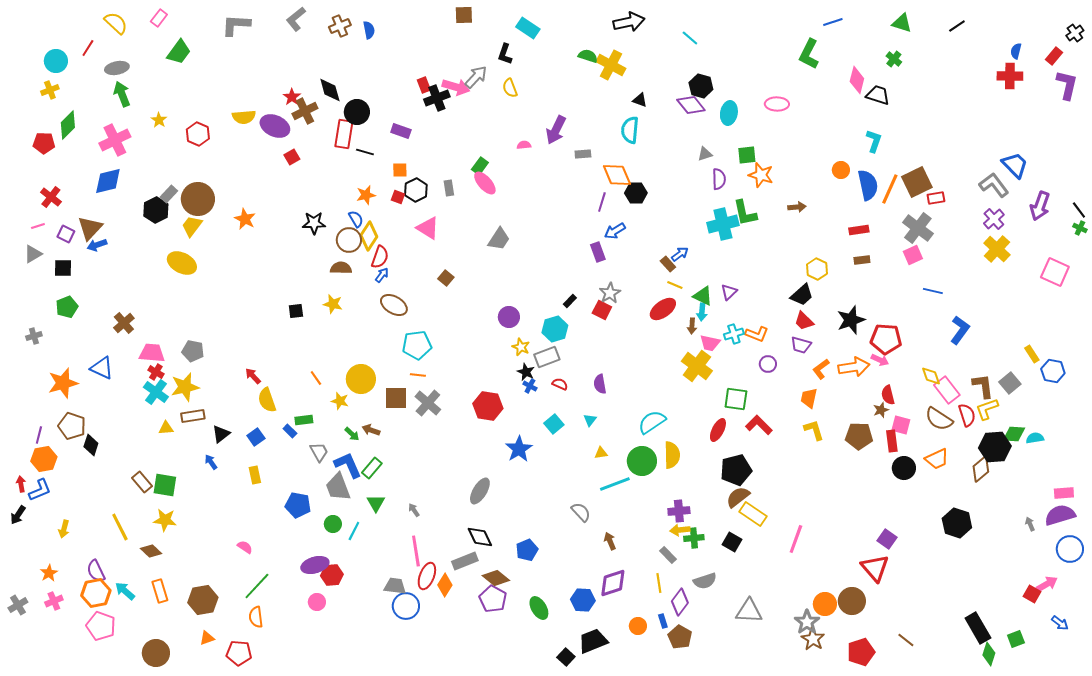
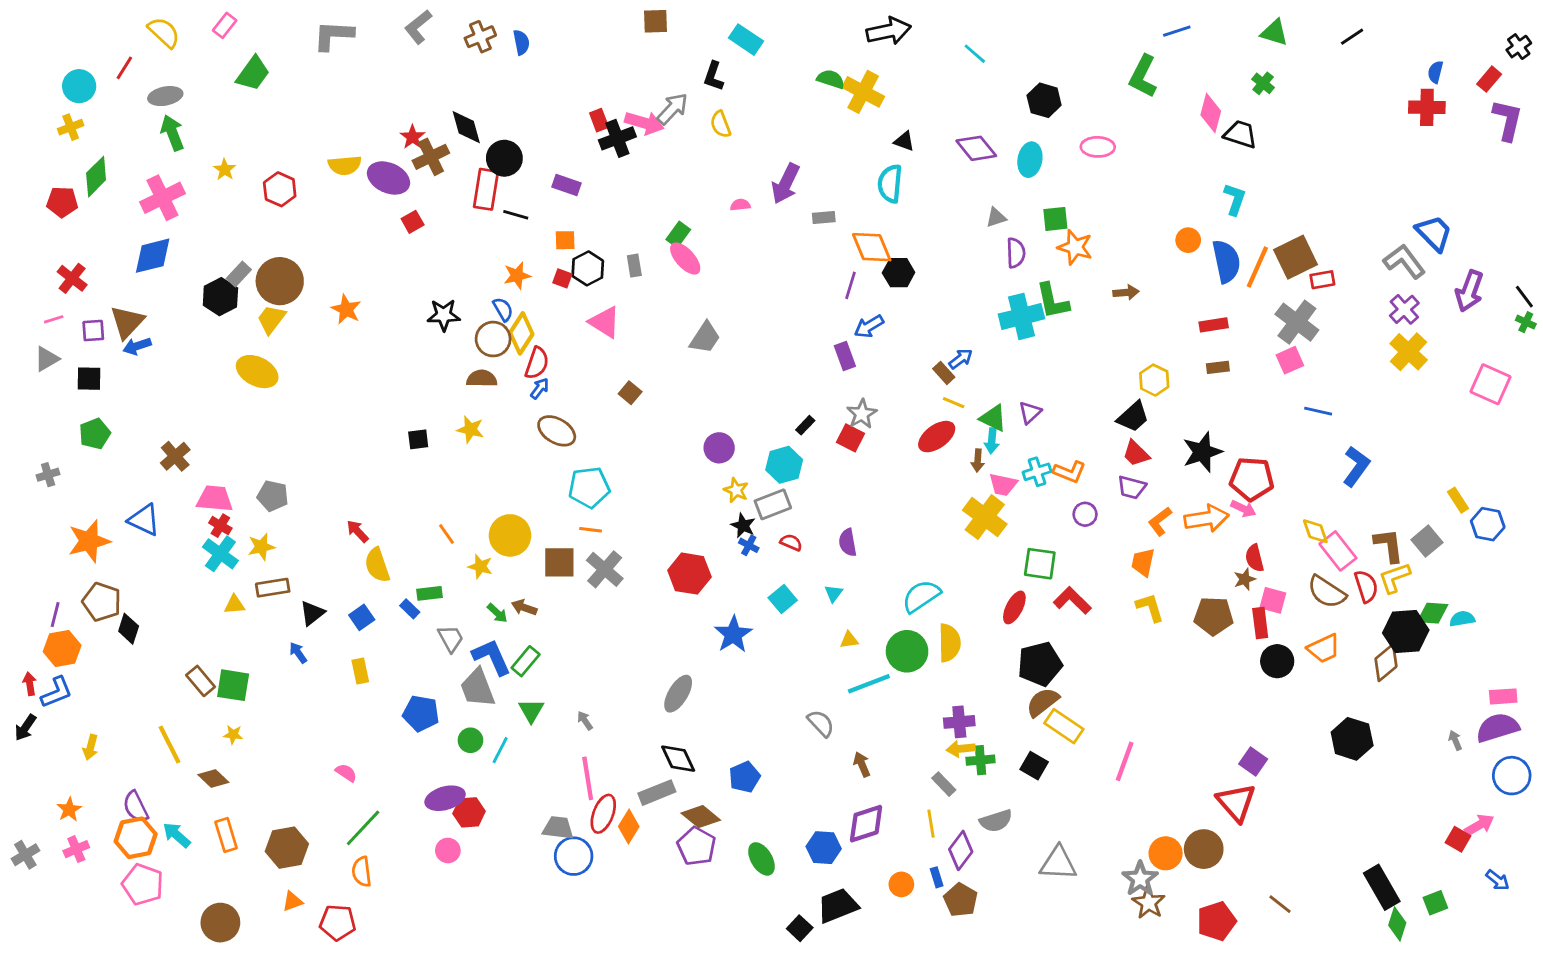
black hexagon: (701, 86) -> (1044, 100), moved
purple square: (66, 234) -> (93, 331), turned -30
yellow star: (185, 387) -> (261, 547), size x0.7
yellow star: (165, 520) -> (233, 735), size x0.6

